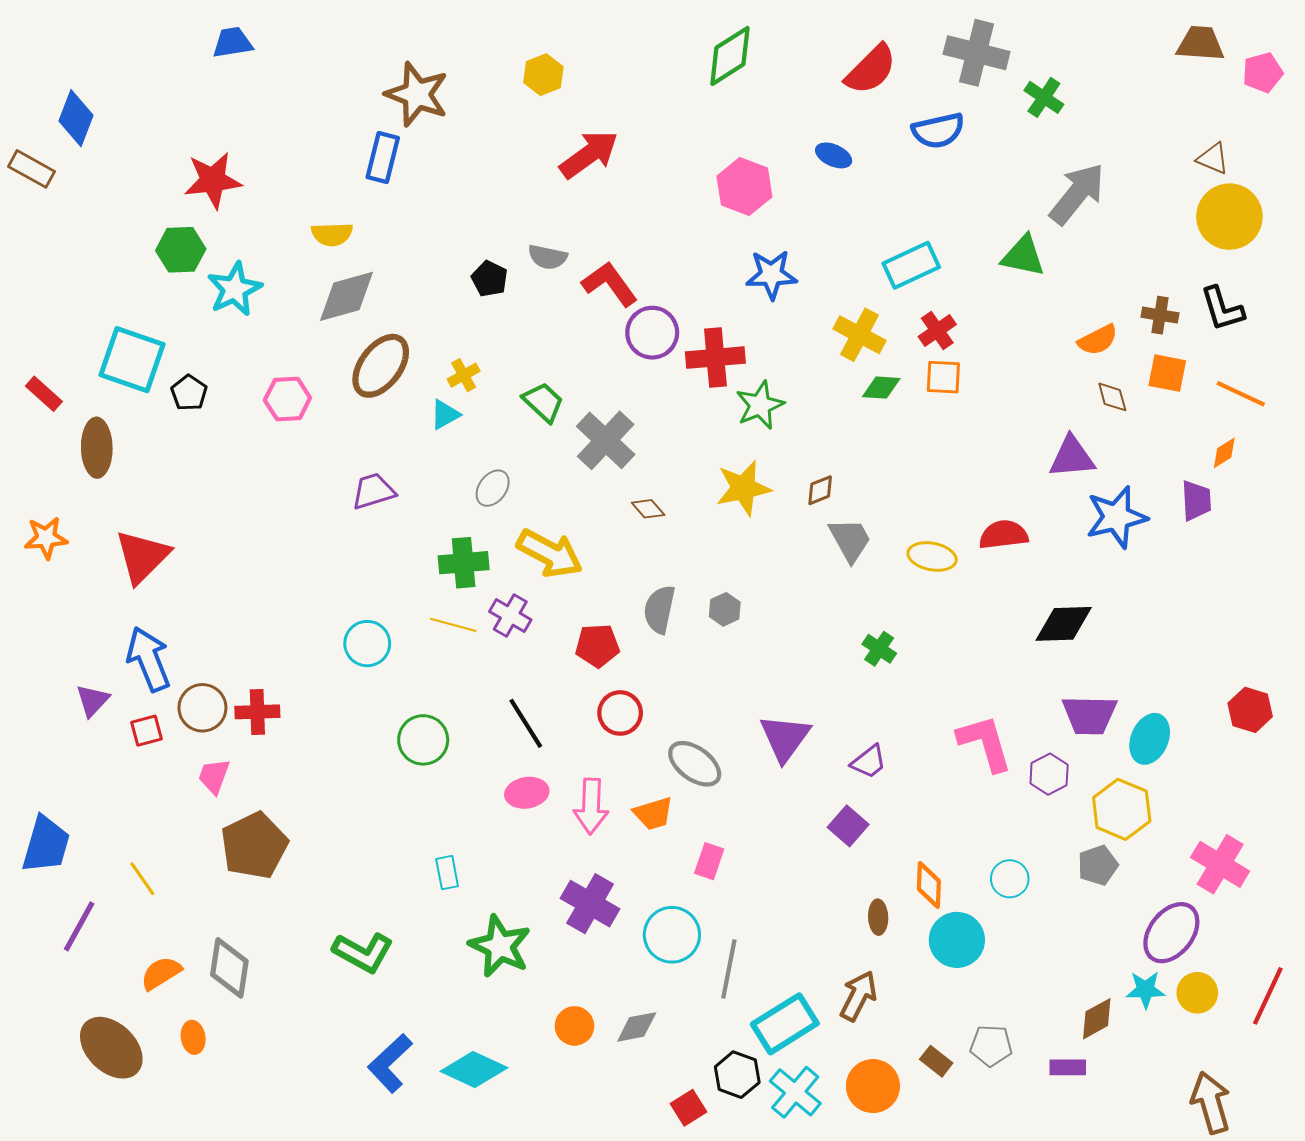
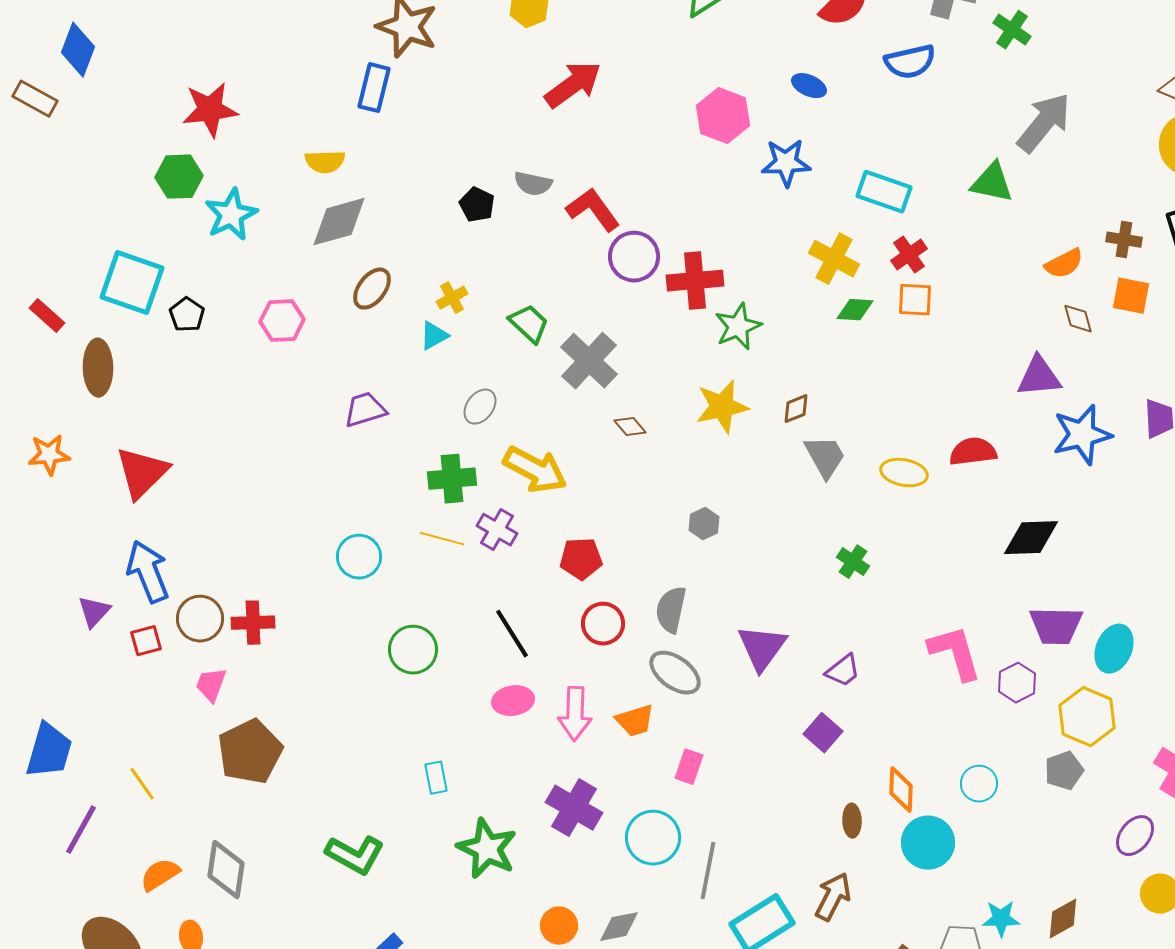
cyan rectangle: (911, 265) -> (884, 192), turned 44
blue star: (771, 275) -> (786, 163), moved
brown ellipse: (381, 366) -> (372, 289), size x0.7
gray semicircle: (659, 609) -> (671, 610), moved
purple ellipse: (1171, 933) -> (1135, 836), size x0.7
cyan star: (1145, 990) -> (1001, 919), moved

